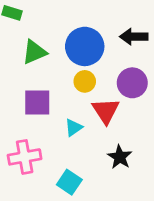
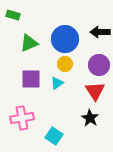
red triangle: (106, 111) -> (95, 91), moved
cyan triangle: (74, 128) -> (57, 83), moved

